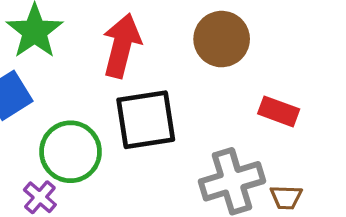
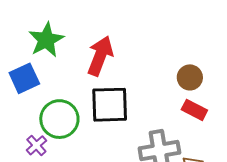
brown circle: (222, 39) -> (190, 77), moved, size x0.7

